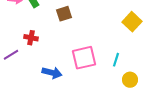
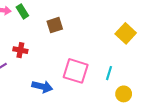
pink square: (84, 58) -> (76, 71), turned 30

